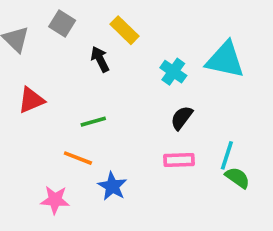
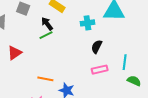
cyan cross: (173, 72) -> (87, 23), turned -32
green line: (93, 122) -> (46, 35), moved
green semicircle: (237, 178) -> (134, 81), moved

